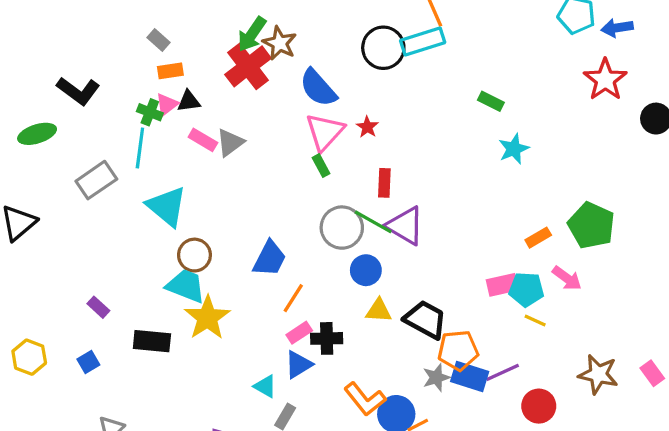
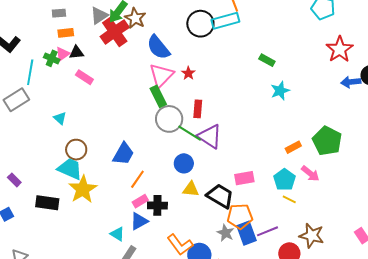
blue arrow: (617, 28) -> (351, 82), moved
gray rectangle: (158, 40) -> (59, 13), turned -48
gray triangle: (230, 143) -> (99, 16), moved
cyan line: (140, 148) -> (30, 72), moved
green rectangle: (321, 166) -> (158, 96), size x1.5
cyan triangle: (167, 206) -> (60, 118), size x0.5
gray circle: (342, 228) -> (169, 119), moved
pink rectangle: (502, 285) -> (244, 178), moved
cyan pentagon: (526, 289) -> (285, 180), turned 30
brown star: (598, 374) -> (312, 236), moved
blue rectangle: (470, 377) -> (247, 233), turned 50
gray star: (436, 378) -> (226, 233), turned -30

